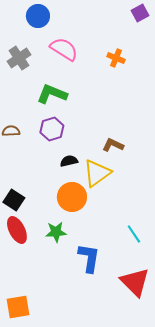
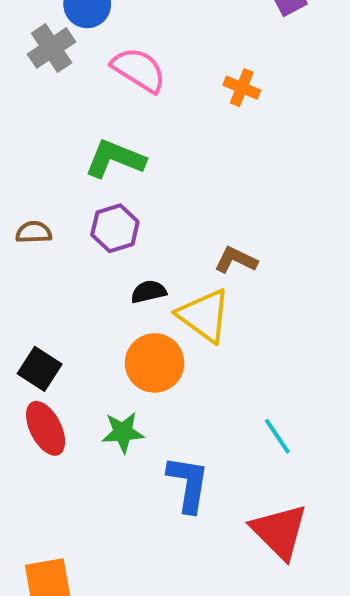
gray cross: (19, 58) -> (52, 48), moved
yellow triangle: (97, 173) -> (204, 315), turned -48

